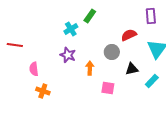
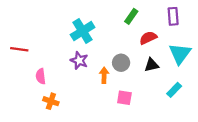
green rectangle: (90, 16) -> (131, 16), moved
cyan cross: (71, 29) -> (83, 31), size x1.5
gray circle: (112, 52) -> (121, 63), moved
black triangle: (132, 69) -> (152, 65), moved

